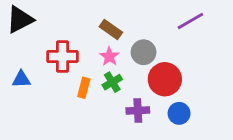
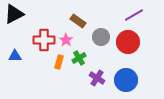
pink star: (109, 56) -> (66, 40), moved
red circle: (165, 79) -> (128, 42), moved
purple cross: (138, 111) -> (97, 78), turned 35
blue circle: (179, 113) -> (126, 80), size x1.5

